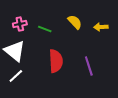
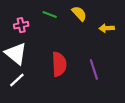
yellow semicircle: (75, 22) -> (79, 13), moved
green line: (45, 29) -> (50, 15), moved

